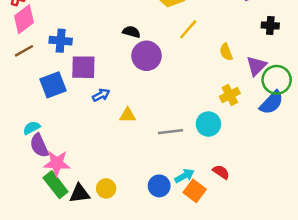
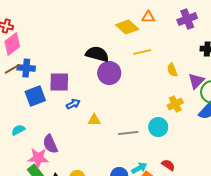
yellow line: (188, 29) -> (142, 52), turned 36
black semicircle: (131, 32) -> (97, 54), size x1.6
blue cross: (61, 41) -> (26, 68), moved
purple semicircle: (39, 145) -> (50, 144), moved

